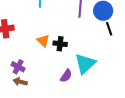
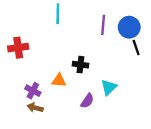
orange triangle: (43, 41) -> (59, 80), moved, turned -40
cyan triangle: (85, 64) -> (109, 87), size x0.7

